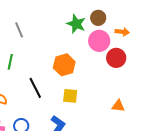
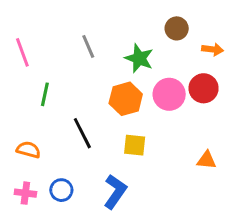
green star: (76, 24) -> (139, 58), moved
gray line: (19, 30) -> (88, 46), moved
pink circle: (99, 41) -> (169, 94), moved

